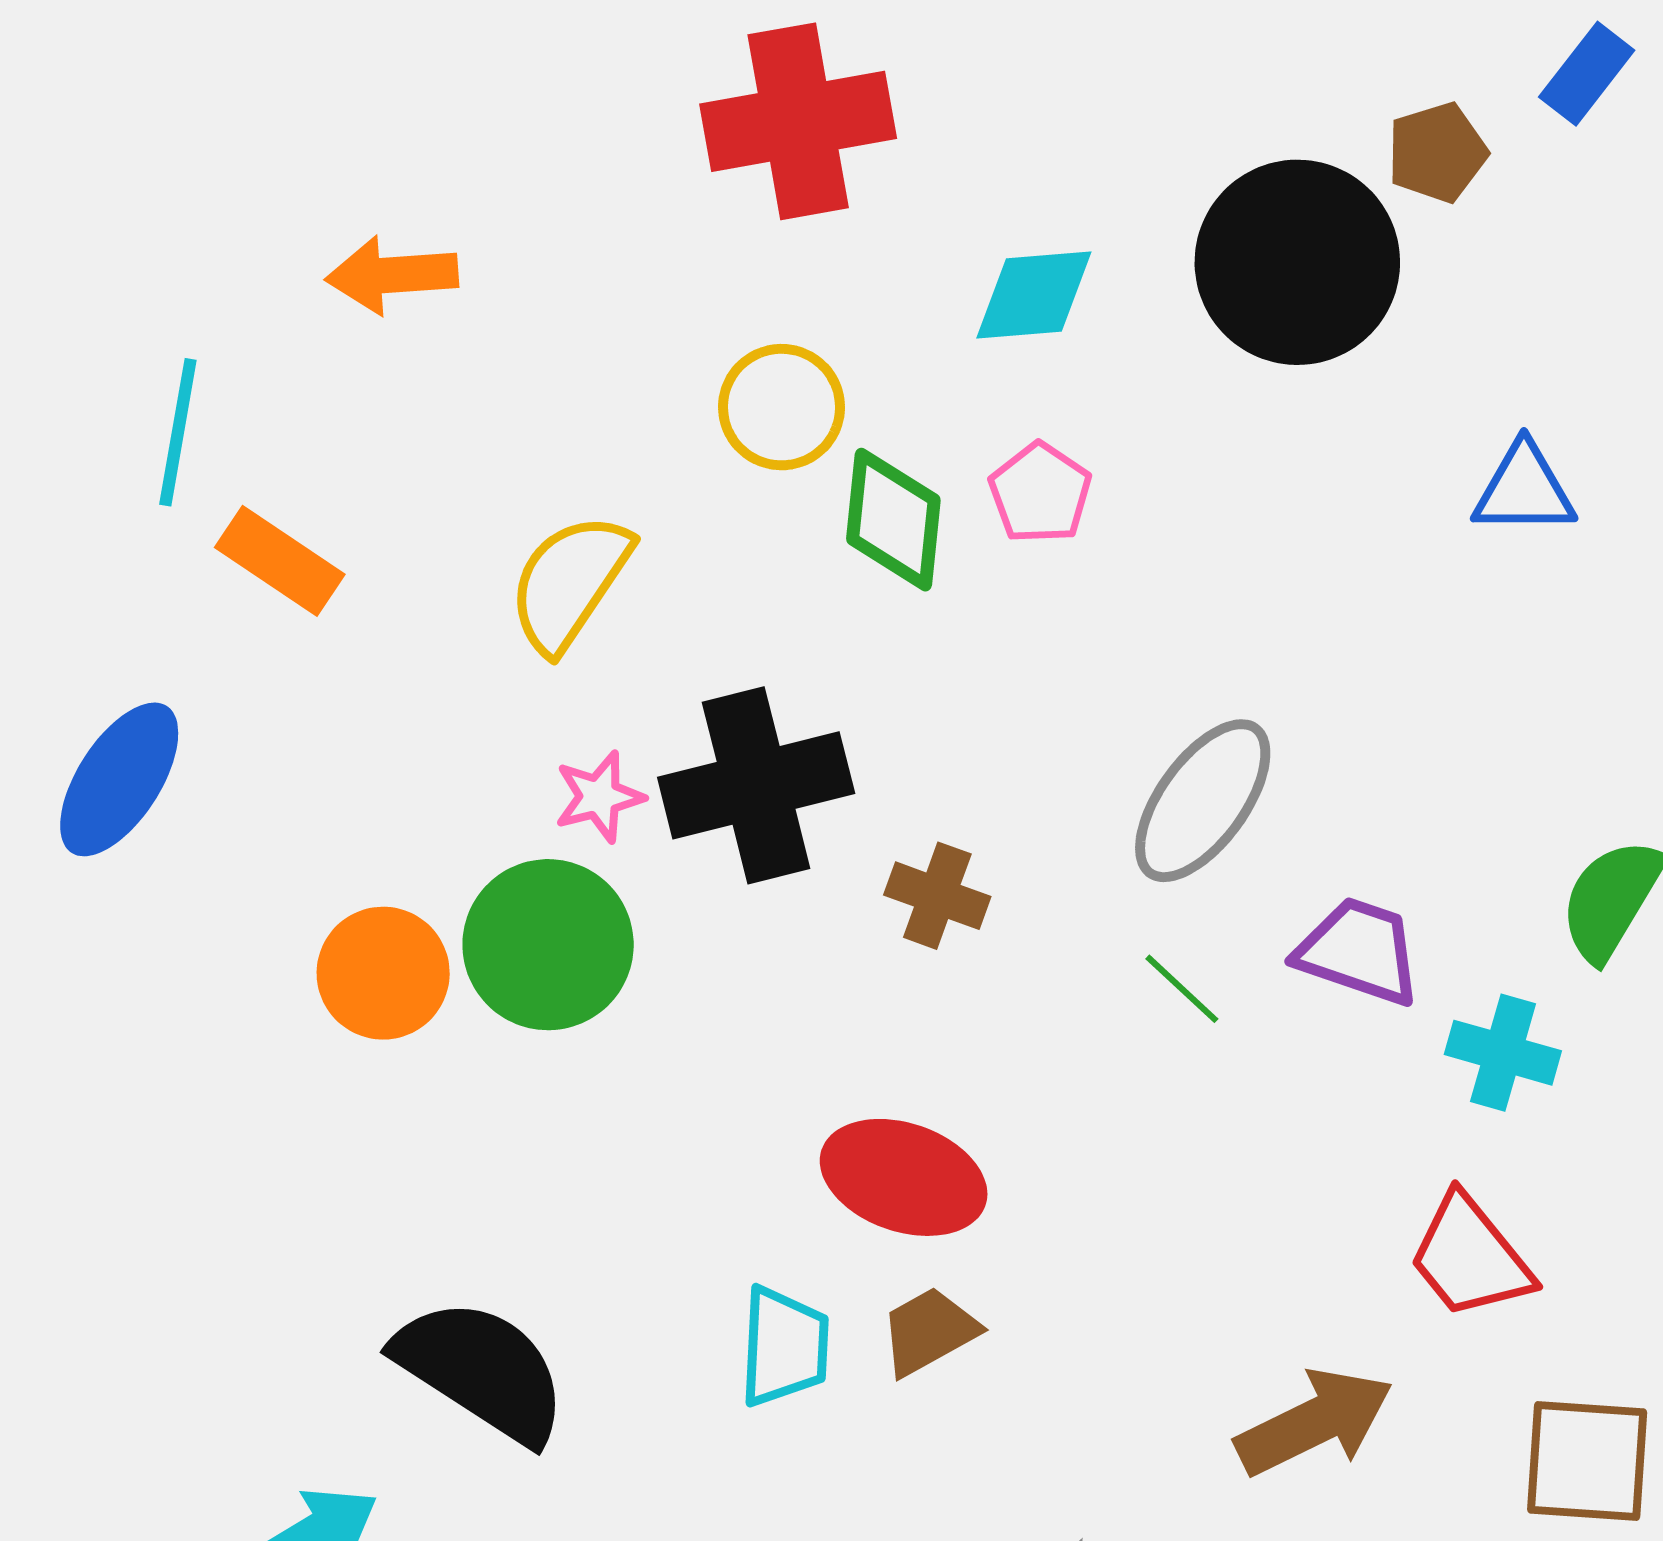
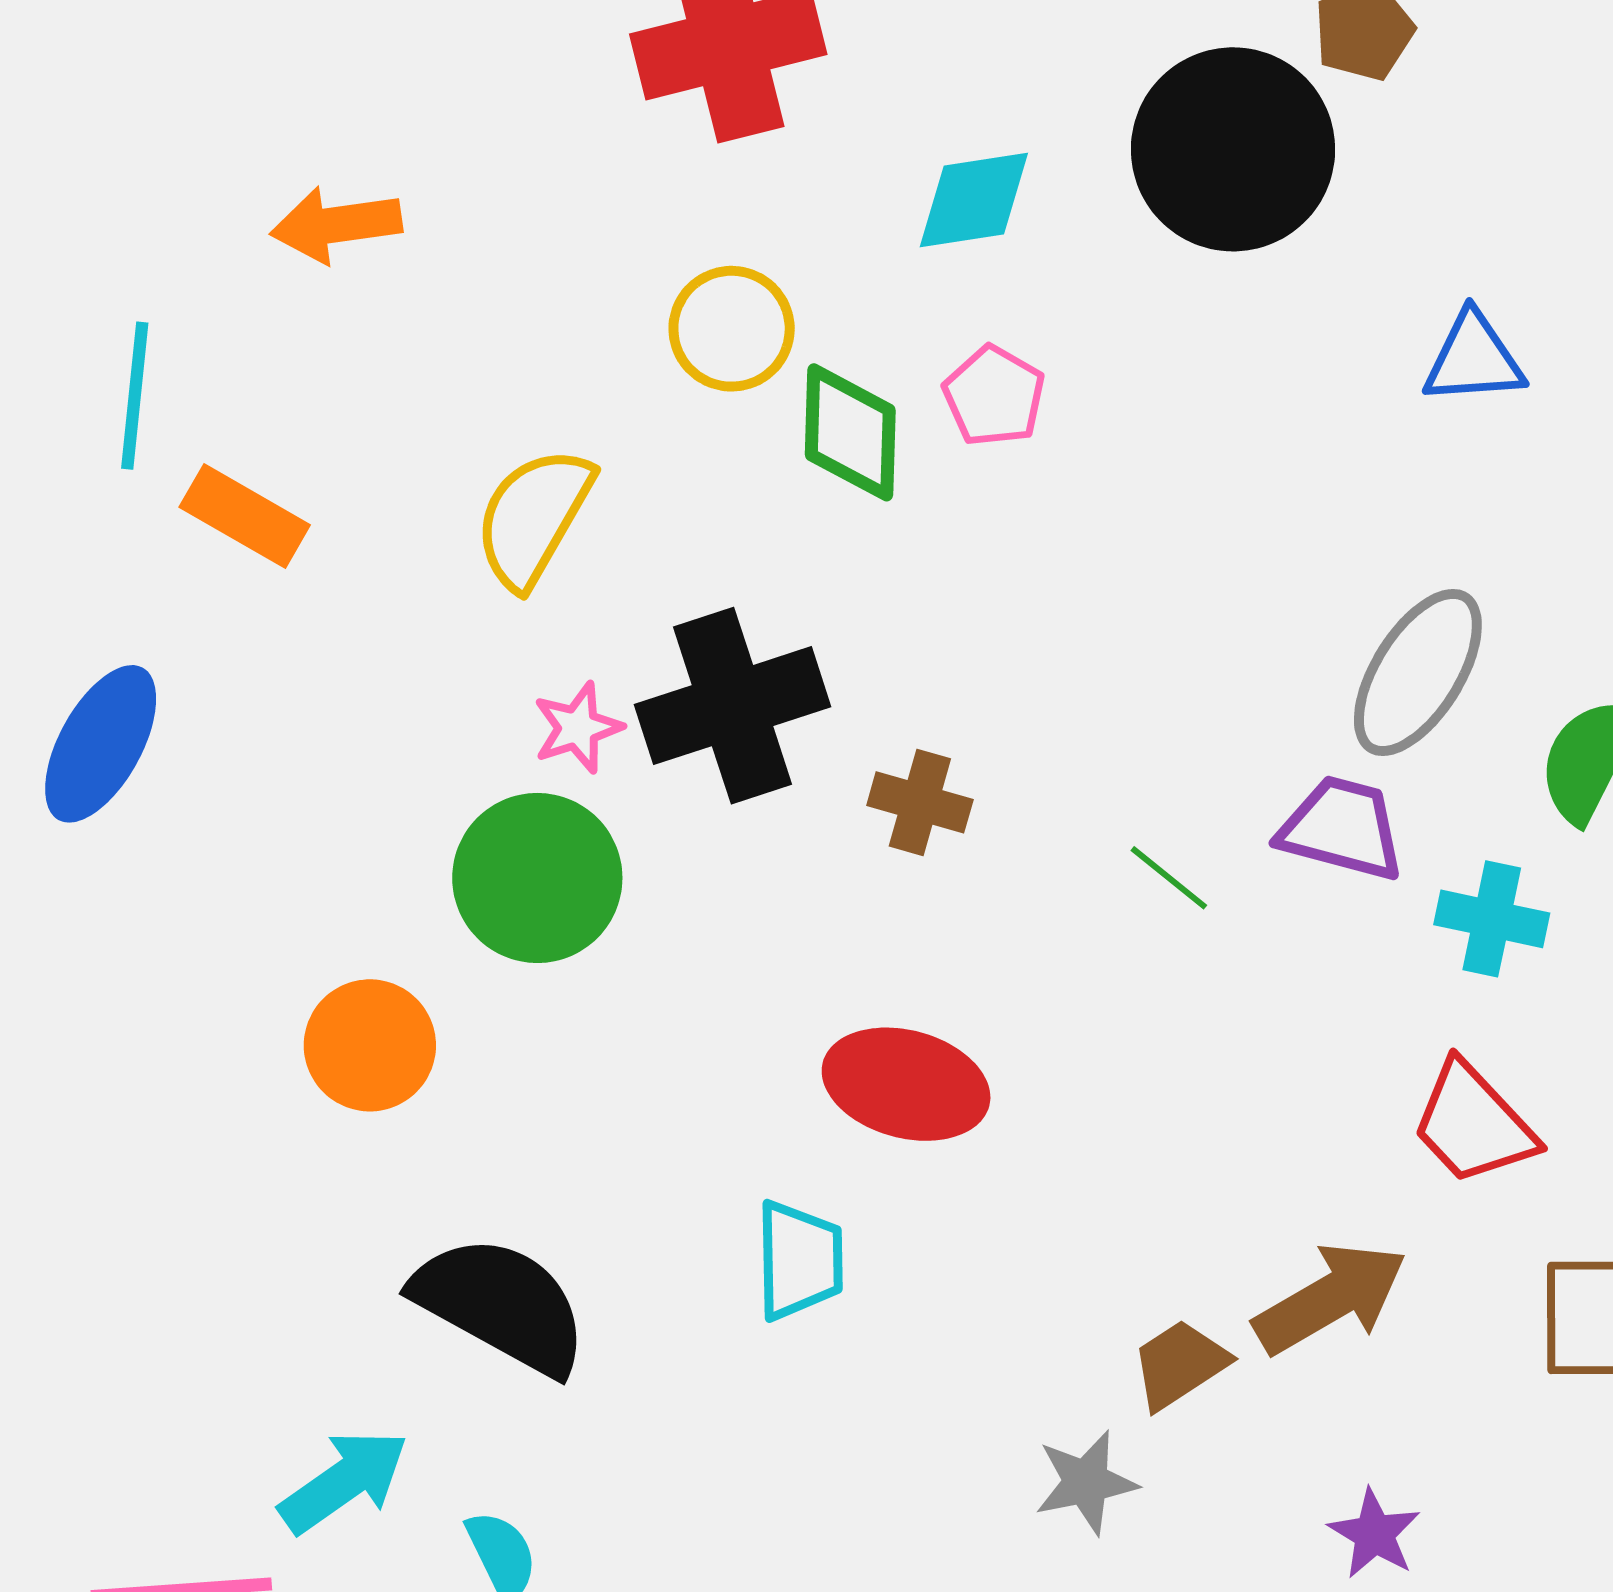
gray ellipse: (1203, 801) -> (1418, 673), moved
orange circle: (383, 973) -> (370, 1045), moved
brown trapezoid: (929, 1331) -> (1180, 1364), moved

